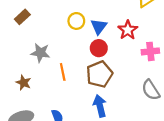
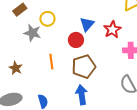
yellow circle: (76, 21) -> (47, 19), moved
red circle: (99, 48) -> (76, 40), moved
gray star: (40, 53) -> (32, 33), moved

